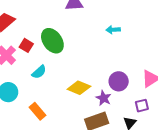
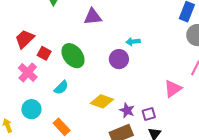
red square: (26, 45) -> (44, 53), moved
purple circle: (119, 81) -> (119, 59), moved
purple square: (142, 106) -> (149, 114), moved

